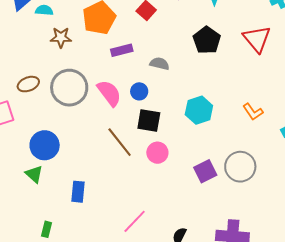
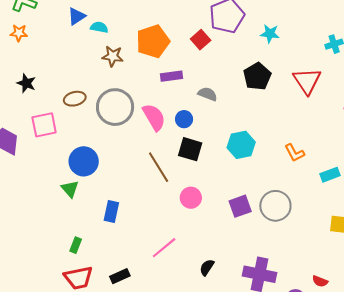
pink circle: (157, 153) -> (191, 198), moved

